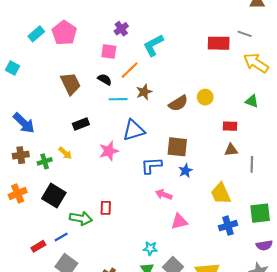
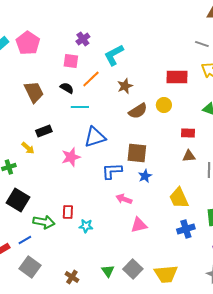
red rectangle: (219, 43) -> (177, 77), moved
brown star: (144, 92) -> (125, 86), moved
yellow arrow: (65, 153) -> (28, 148), moved
cyan star: (150, 248) -> (86, 226), moved

